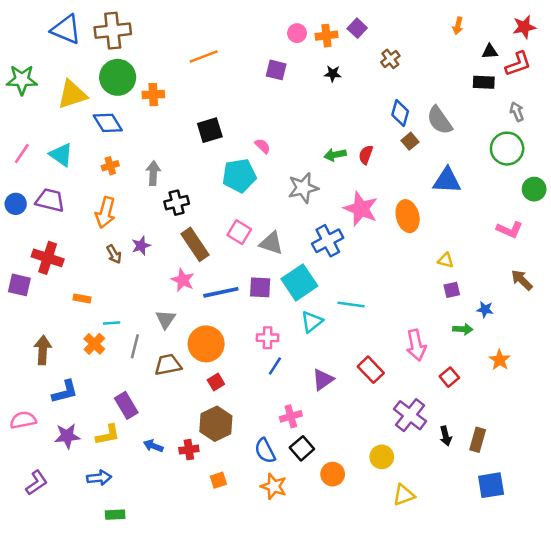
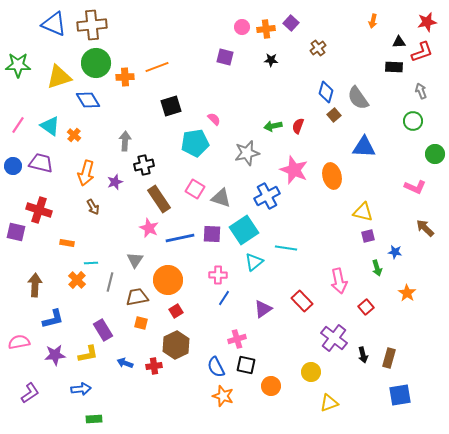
orange line: (204, 56) -> (157, 67), moved
green circle: (507, 149) -> (413, 121), size x0.7
orange cross: (110, 166) -> (74, 135), moved, turned -32
purple star: (141, 246) -> (115, 182), moved
yellow triangle: (446, 260) -> (363, 212), size x1.5
green arrow: (463, 329) -> (377, 268), turned 70
black square: (302, 448) -> (246, 365), turned -36
orange square: (218, 480) -> (141, 323), moved, turned 32

